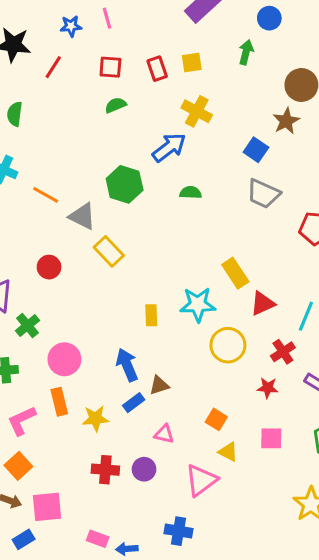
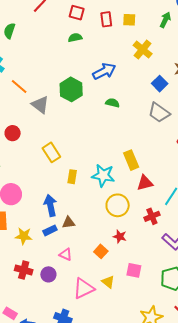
yellow cross: (197, 111) -> (143, 49), moved
yellow rectangle: (109, 251) -> (51, 152), moved
red star: (268, 388) -> (120, 236), moved
yellow triangle: (228, 452) -> (108, 282), moved

